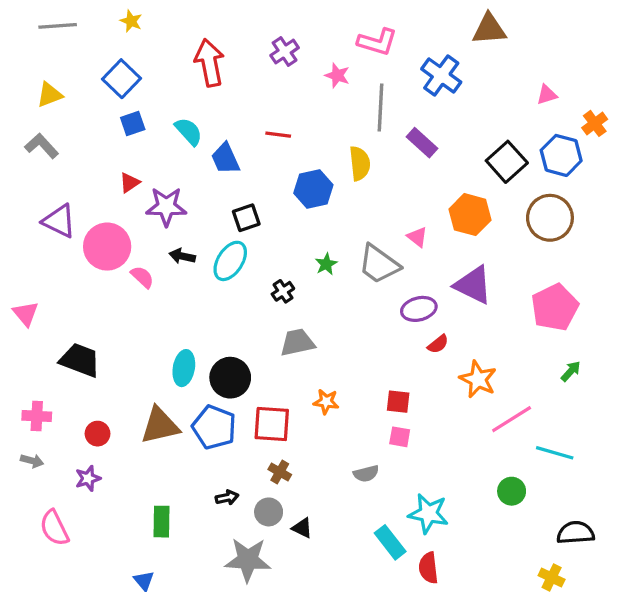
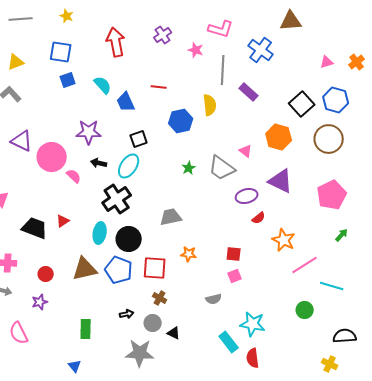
blue square: (122, 79) -> (61, 52), turned -35
orange cross: (595, 123) -> (357, 62), moved
red triangle: (129, 183) -> (63, 221), moved
black cross: (283, 291) -> (117, 199), moved, size x2.0
pink square: (400, 437) -> (235, 276), turned -32

